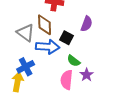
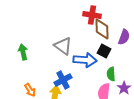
brown diamond: (45, 25) -> (102, 29), moved
green semicircle: (74, 61) -> (111, 74), turned 48

